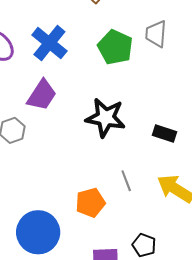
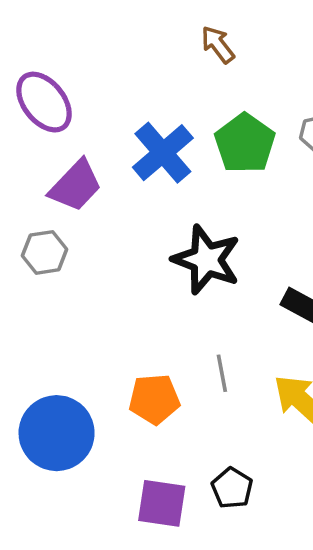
blue cross: (49, 43) -> (163, 153), moved
purple trapezoid: (42, 95) -> (76, 186), moved

